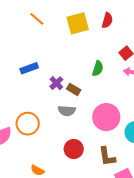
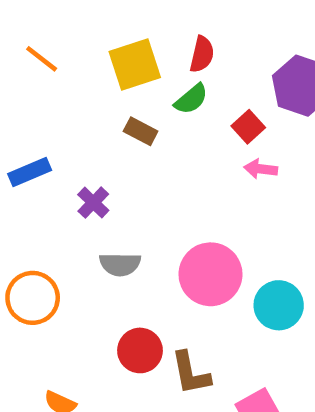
green semicircle: (98, 68) -> (191, 99), moved, turned 35
brown rectangle: (74, 89) -> (141, 131), moved
brown L-shape: (107, 157) -> (191, 373), moved

